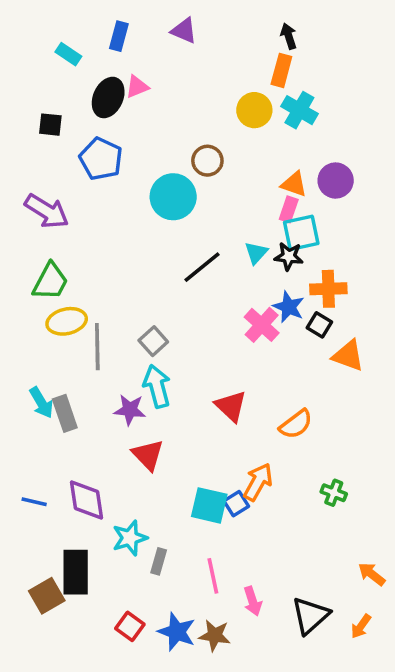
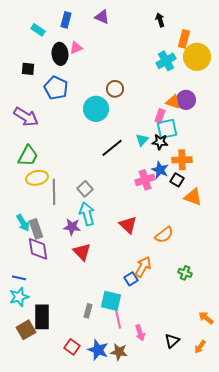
orange rectangle: (281, 70) -> (184, 39), moved
black ellipse: (108, 97) -> (60, 54), turned -30
yellow circle: (254, 110) -> (197, 57), moved, size x1.4
cyan cross: (299, 110) -> (166, 61), turned 30
orange triangle: (294, 184) -> (173, 102), moved
pink cross: (262, 325) -> (145, 180), turned 30
purple diamond: (86, 500) -> (38, 249), moved
cyan square: (209, 505) -> (111, 301), moved
cyan star: (130, 538) -> (19, 297), moved
black triangle: (310, 616) -> (172, 341), size x0.7

